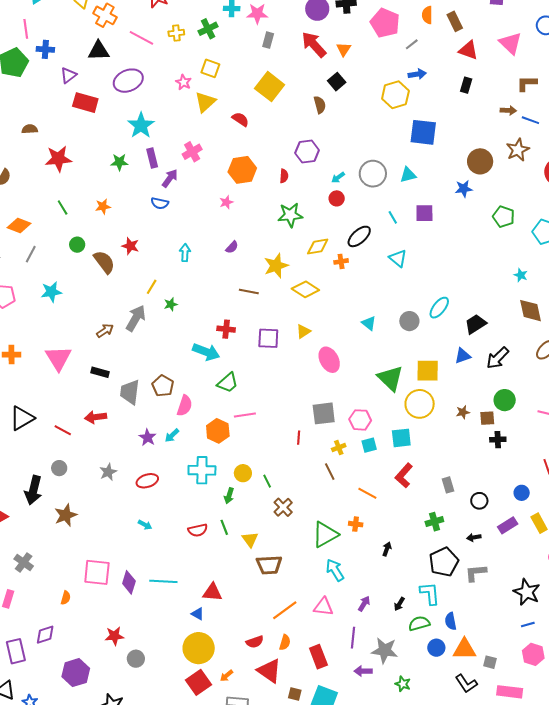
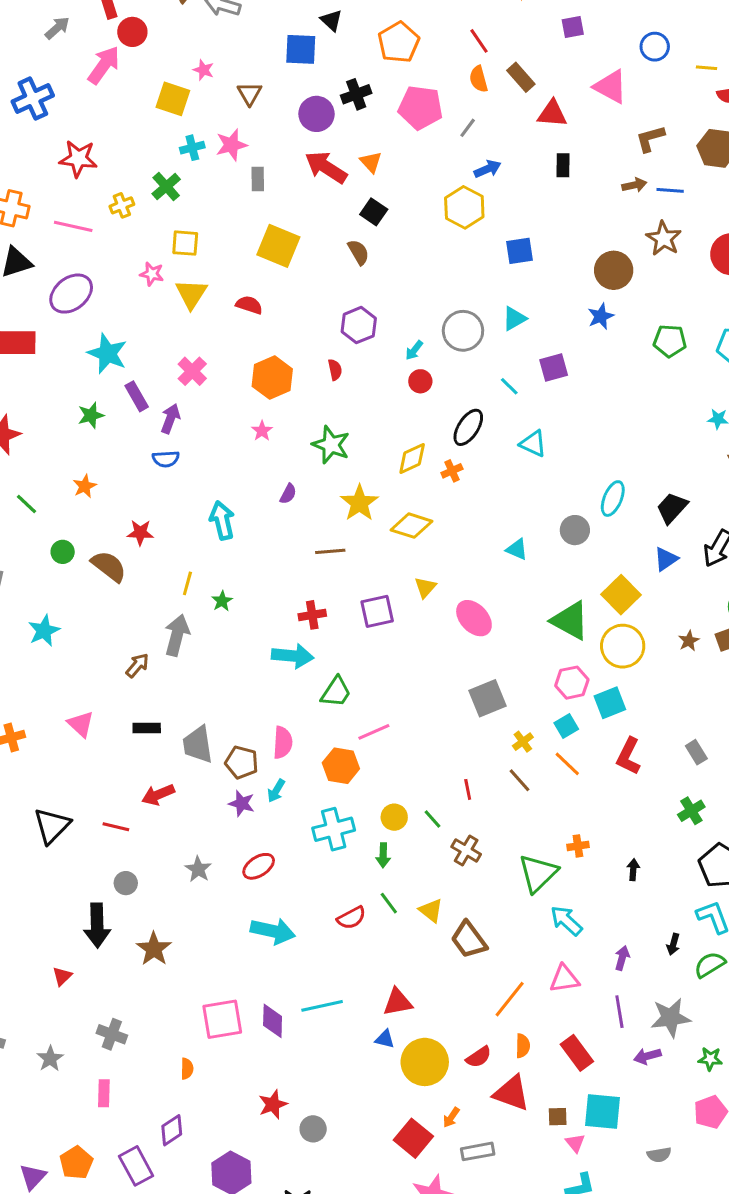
blue square: (423, 132) -> (519, 251), size x0.7
green star: (290, 215) -> (331, 445), moved, turned -30
cyan arrow: (185, 253) -> (222, 520), size x1.4
pink triangle: (58, 358) -> (81, 724), size x0.7
yellow square: (428, 371) -> (621, 595), turned -30
brown pentagon: (163, 386) -> (242, 762), moved
pink hexagon: (360, 420) -> (572, 683), moved
red line: (299, 438) -> (468, 789), moved
orange line: (367, 493) -> (567, 764), moved, turned 30
cyan arrow: (145, 525) -> (273, 931), size x2.0
brown trapezoid: (269, 565) -> (469, 940), turned 72
yellow circle: (199, 648) -> (425, 1062), moved

